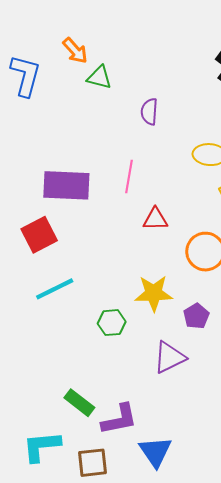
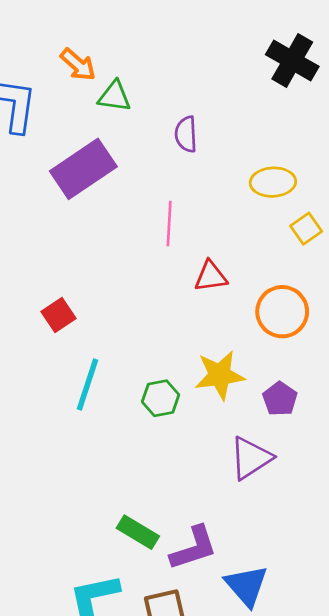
purple rectangle: (66, 185) -> (83, 169), moved, turned -30
red square: (39, 235) -> (58, 315), size x0.7
cyan line: (55, 289) -> (87, 385), turned -39
green hexagon: (112, 323) -> (161, 398), moved

